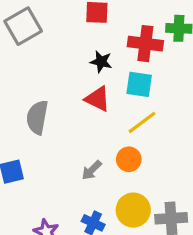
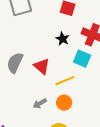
red triangle: (98, 99) -> (42, 66), moved
yellow line: (142, 122) -> (65, 81), moved

